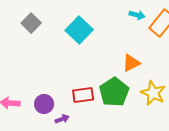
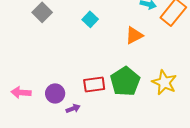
cyan square: (79, 30) -> (90, 19), size x0.6
orange triangle: (131, 63) -> (134, 35), moved

